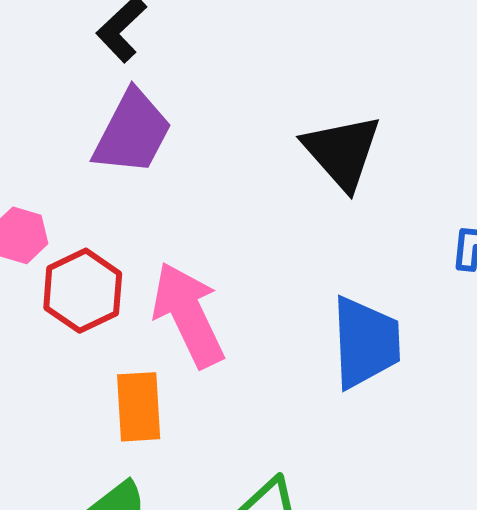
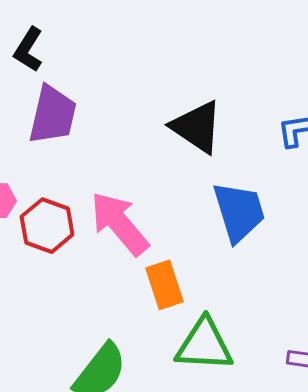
black triangle: (342, 152) -> (197, 127), moved
orange rectangle: (139, 407) -> (164, 285), moved

